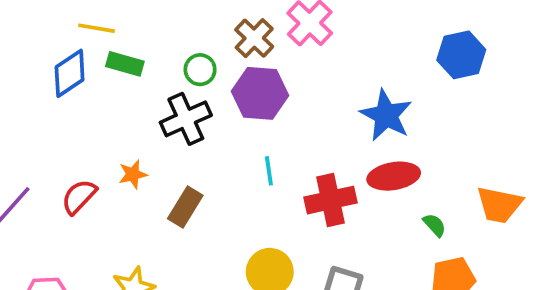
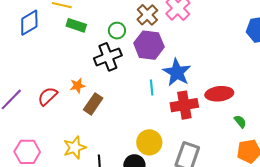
blue diamond: (70, 73) -> (29, 23), moved
blue star: (386, 115) -> (177, 72), moved
brown rectangle: (185, 207) -> (93, 104), moved

